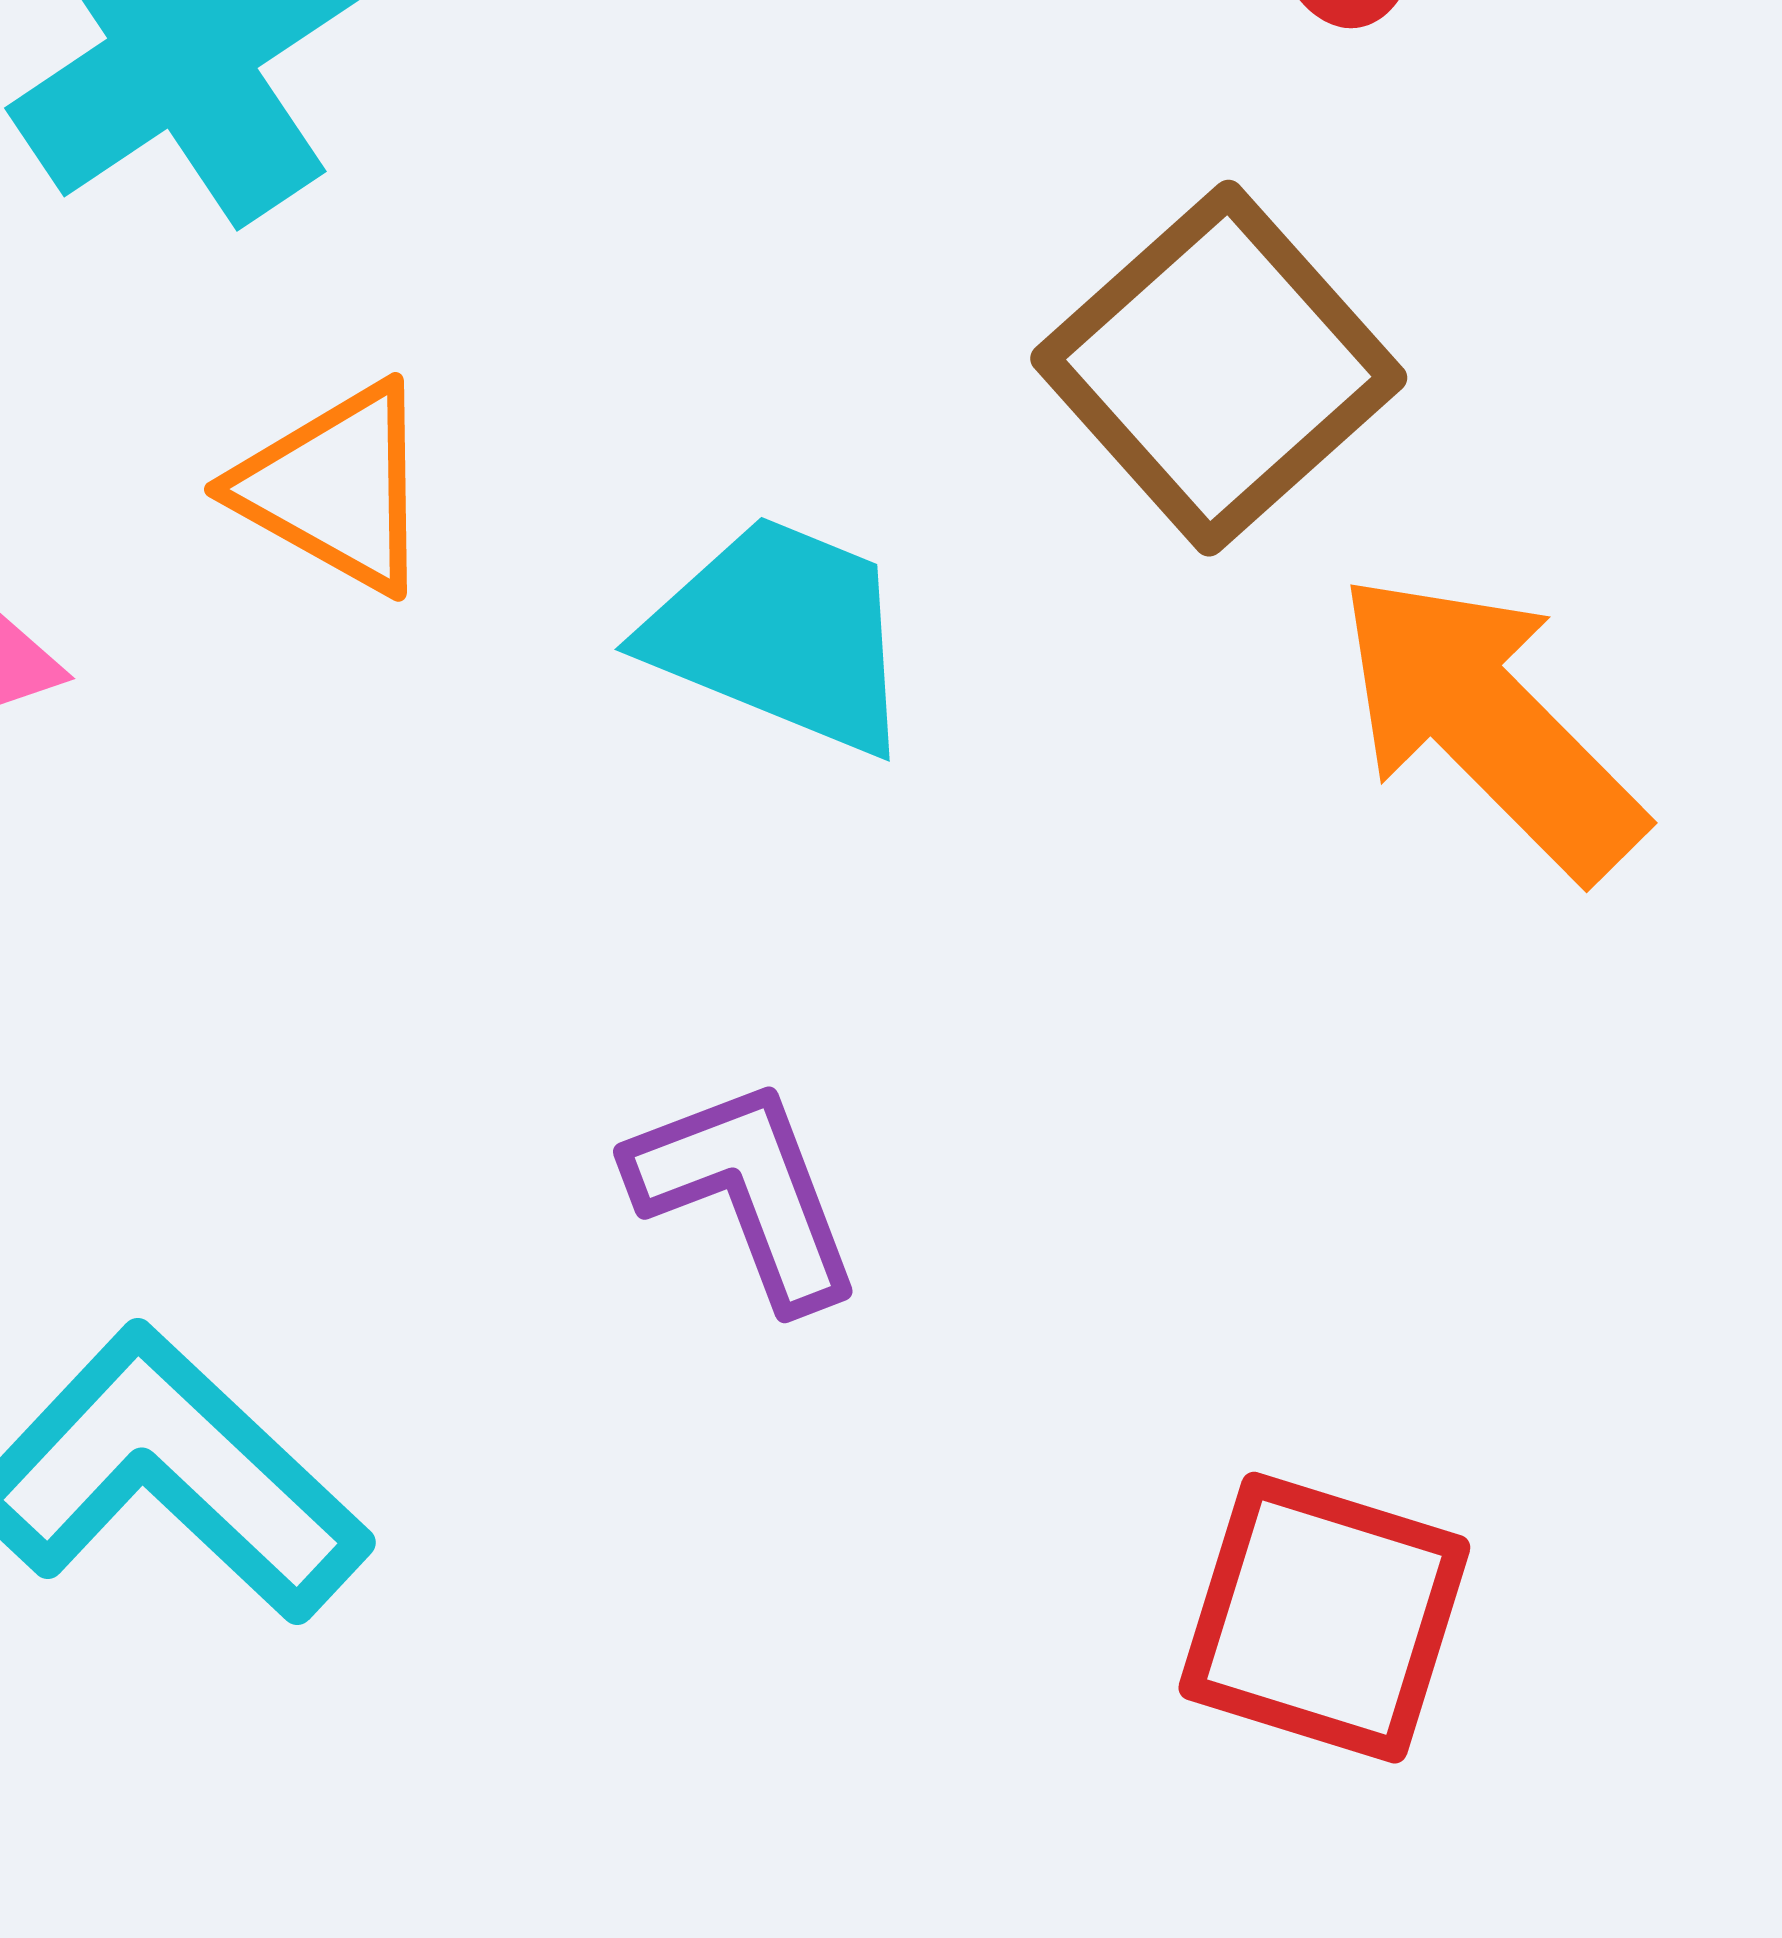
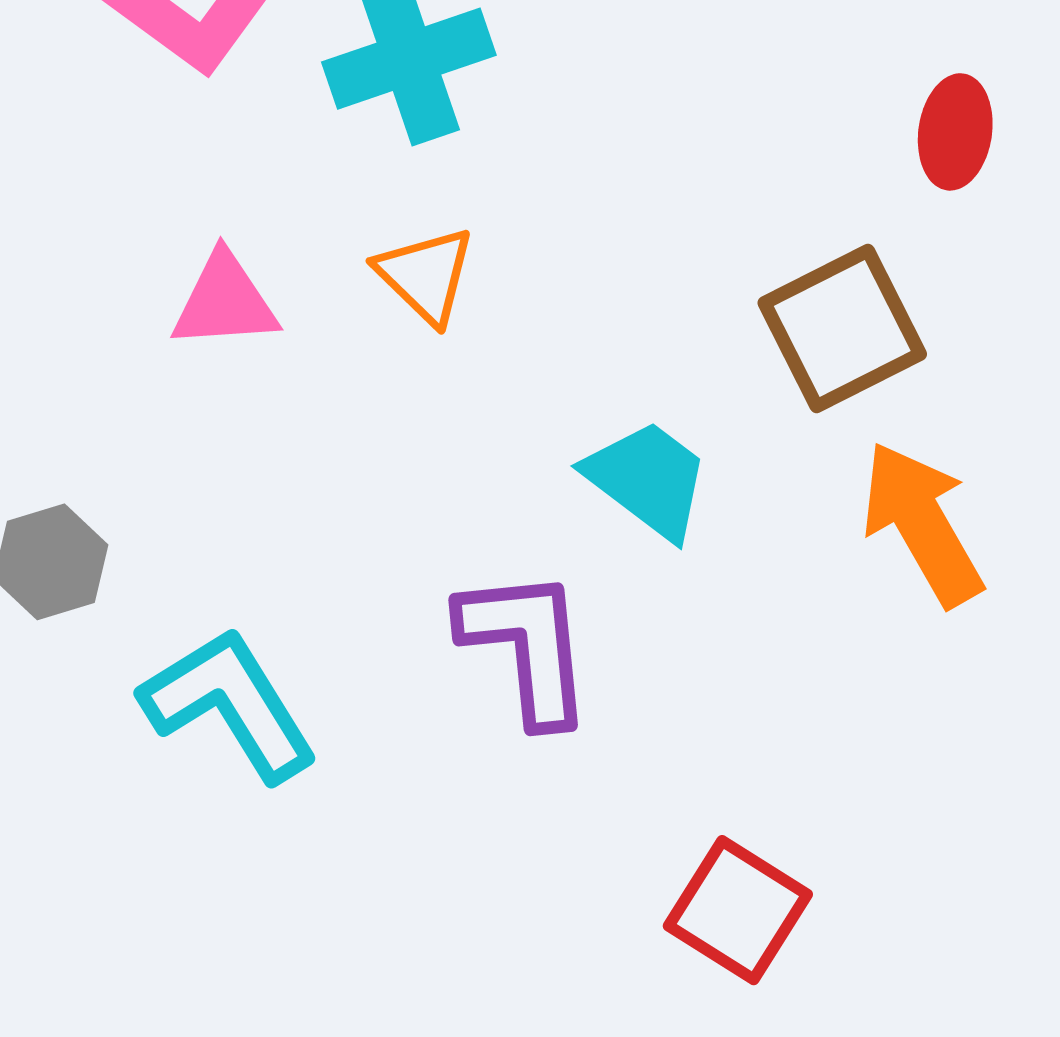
cyan trapezoid: (781, 634) -> (648, 479), moved
purple L-shape: (746, 1192) -> (526, 646), size x1.4

